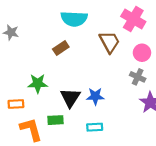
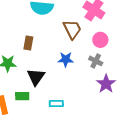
brown rectangle: (61, 48) -> (28, 43), moved, turned -48
blue star: (95, 96) -> (66, 59), moved

